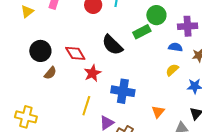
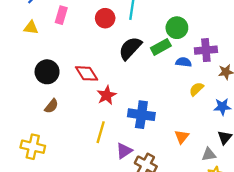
yellow triangle: (27, 11) -> (31, 28), turned 48
purple cross: (188, 26) -> (206, 50), moved
black semicircle: (112, 45) -> (130, 48), moved, turned 90
blue semicircle: (175, 47) -> (184, 62), moved
brown semicircle: (50, 73) -> (51, 106), moved

